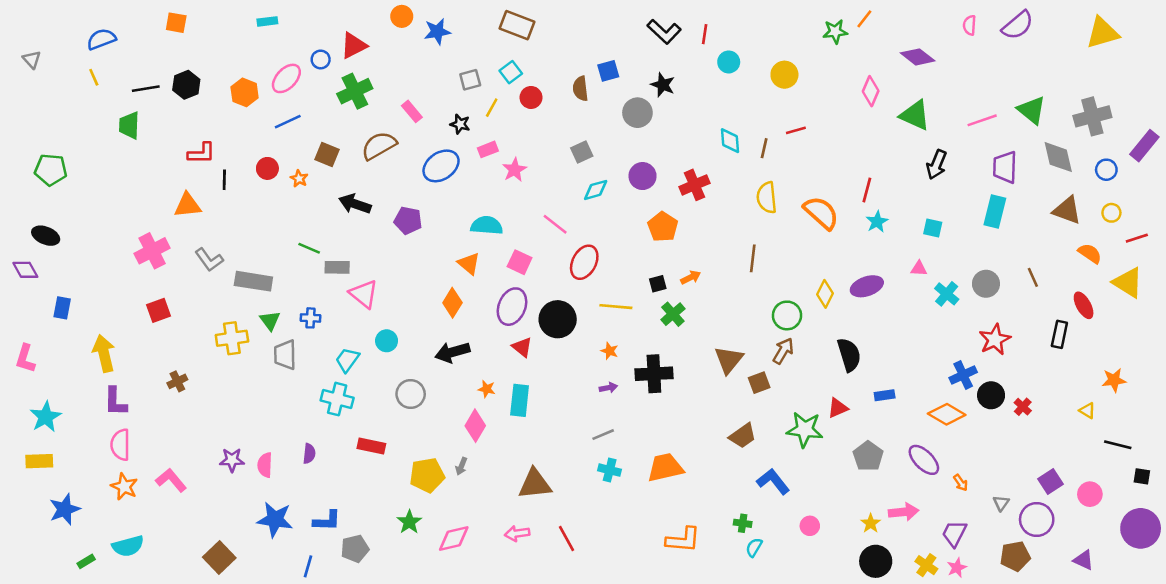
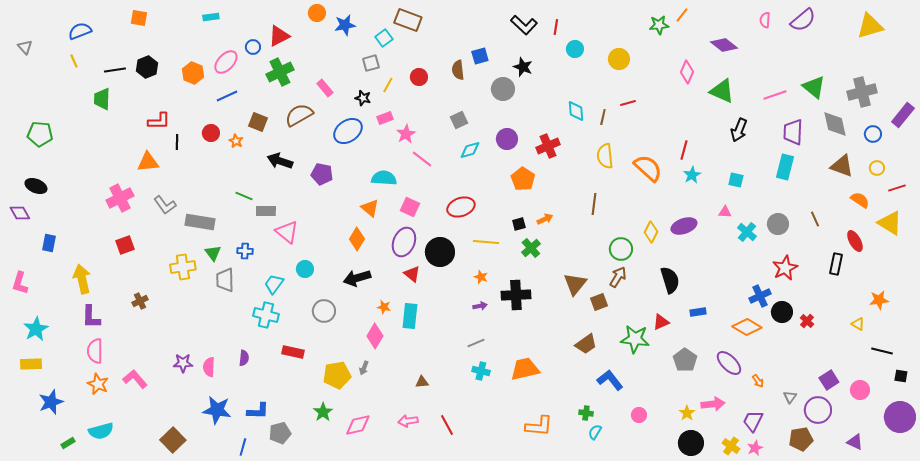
cyan square: (511, 72) -> (384, 38), moved
pink line: (555, 224) -> (422, 159), moved
red ellipse: (584, 262) -> (461, 207), turned 44
brown triangle: (535, 484) -> (422, 382), size x0.5

